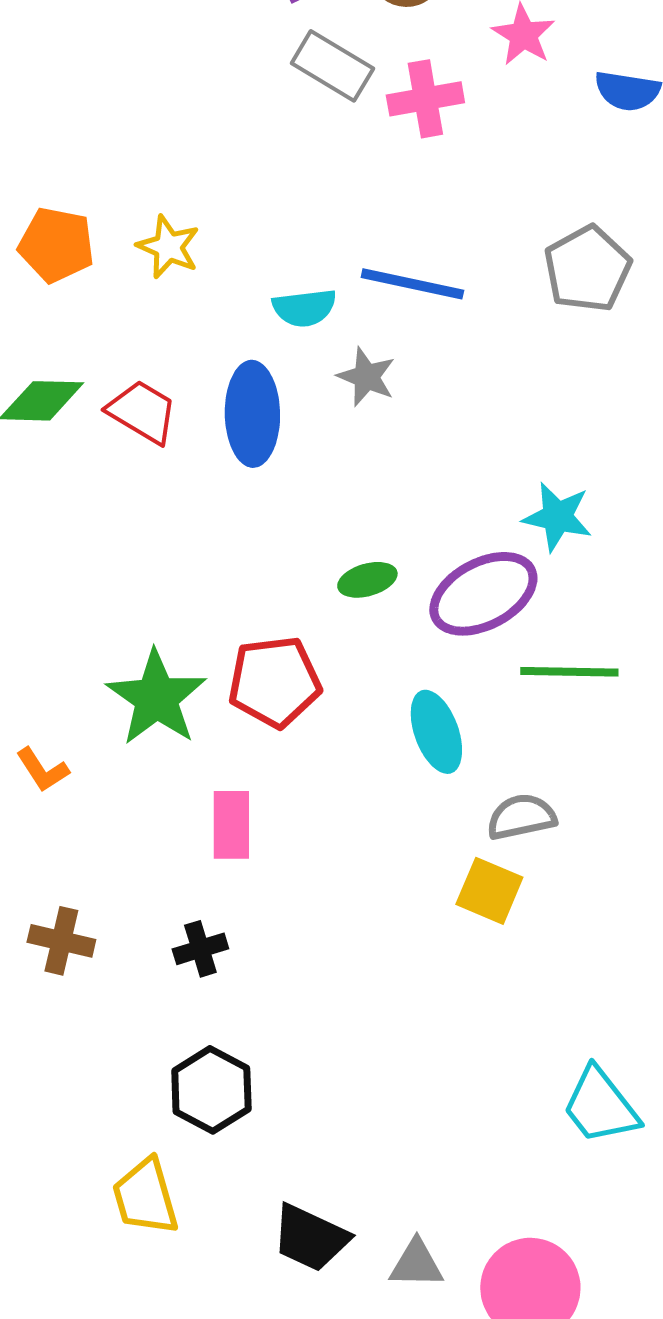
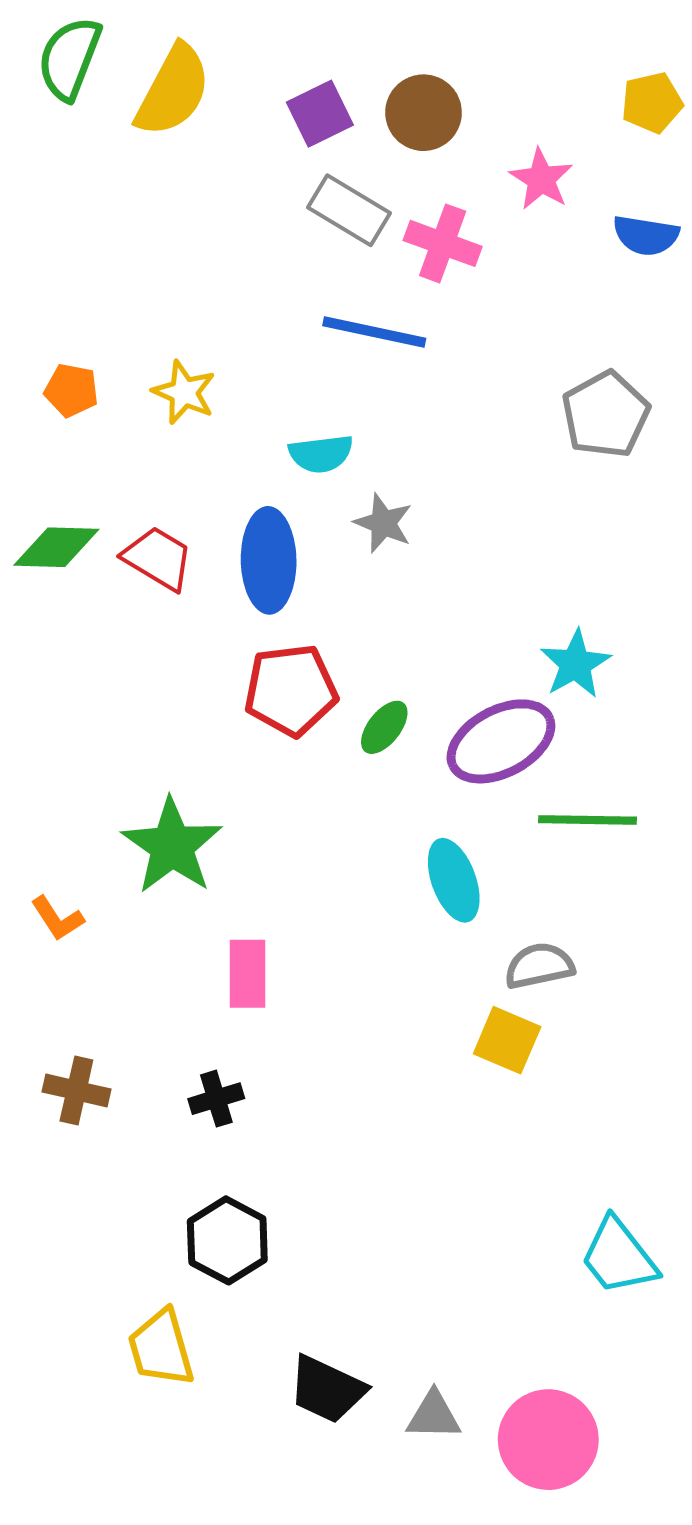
pink cross: (425, 99) -> (443, 243), turned 30
orange pentagon: (56, 245) -> (71, 390), size x0.7
blue line: (412, 284) -> (374, 332), moved
cyan star: (557, 517) -> (575, 664), turned 30
green ellipse: (367, 580) -> (384, 727), turned -36
red pentagon: (274, 682) -> (291, 690), moved

